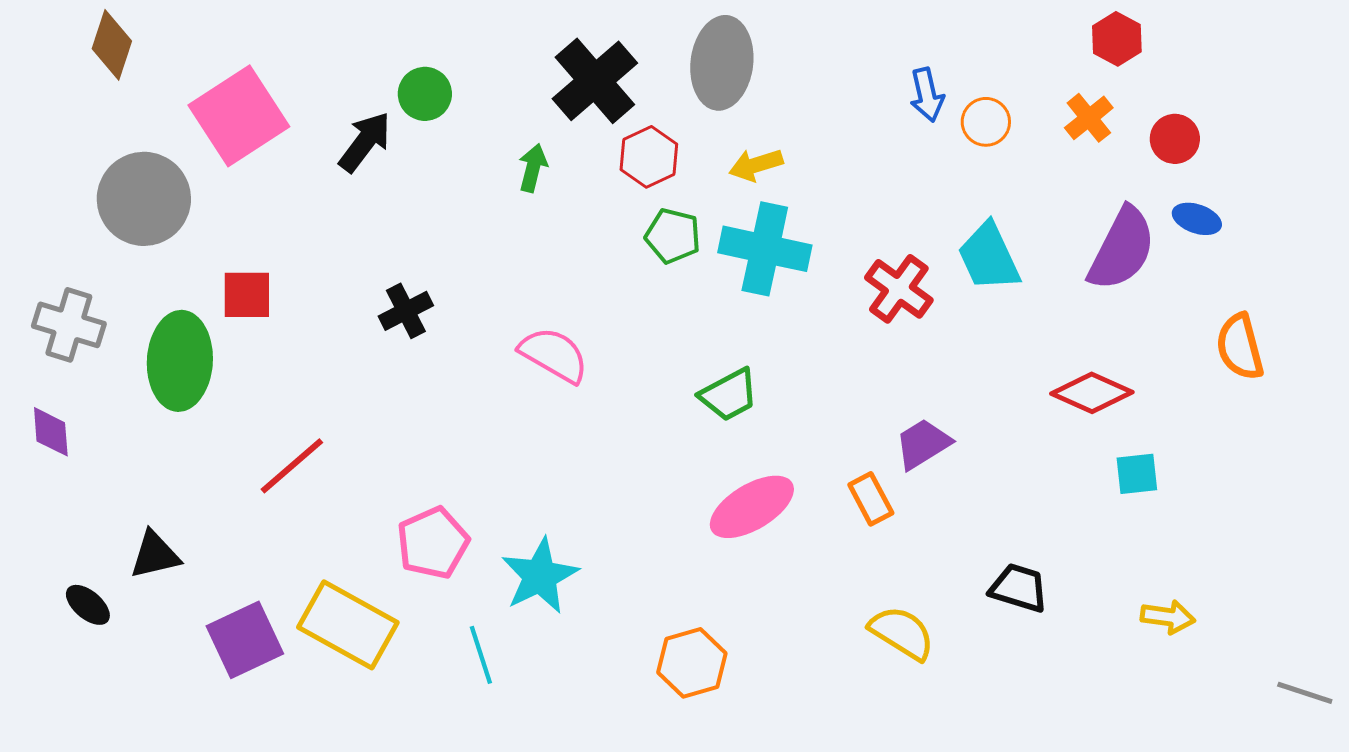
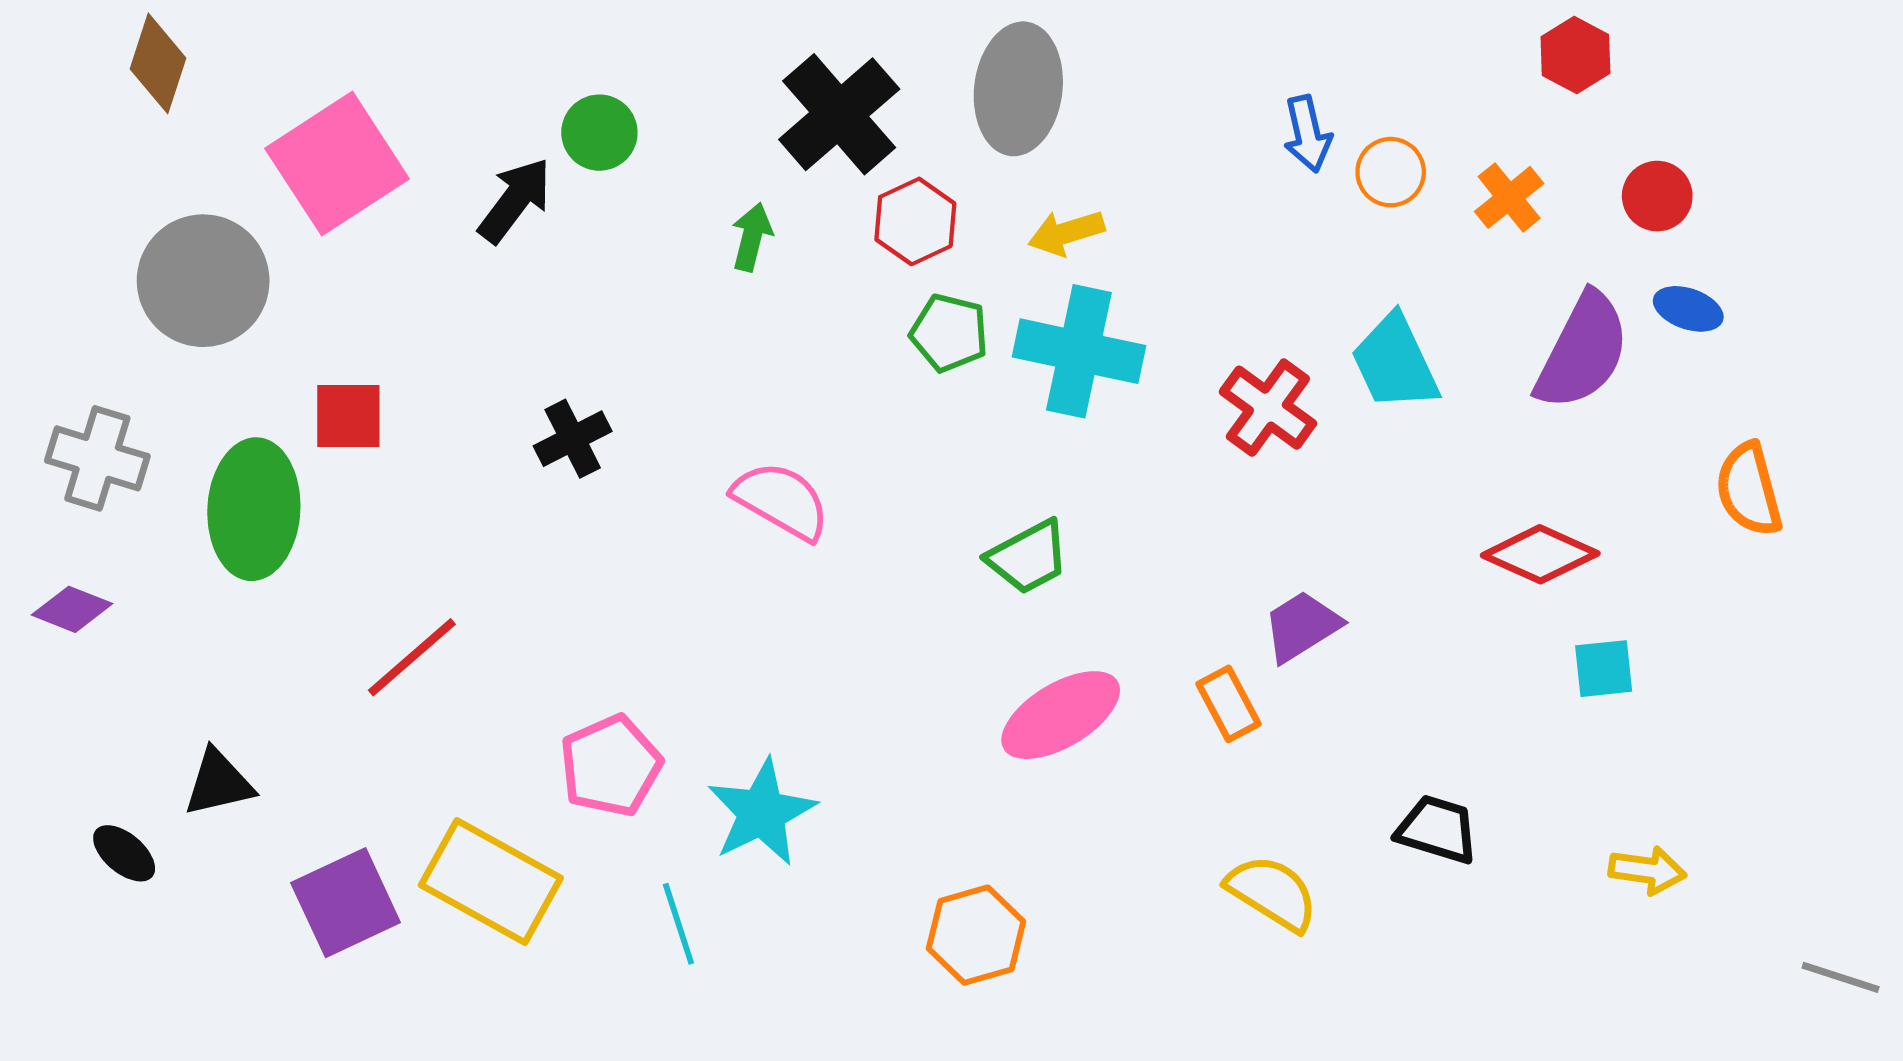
orange cross: (1089, 118) -> (1509, 197), moved
purple diamond: (51, 432) -> (72, 609), turned -64

